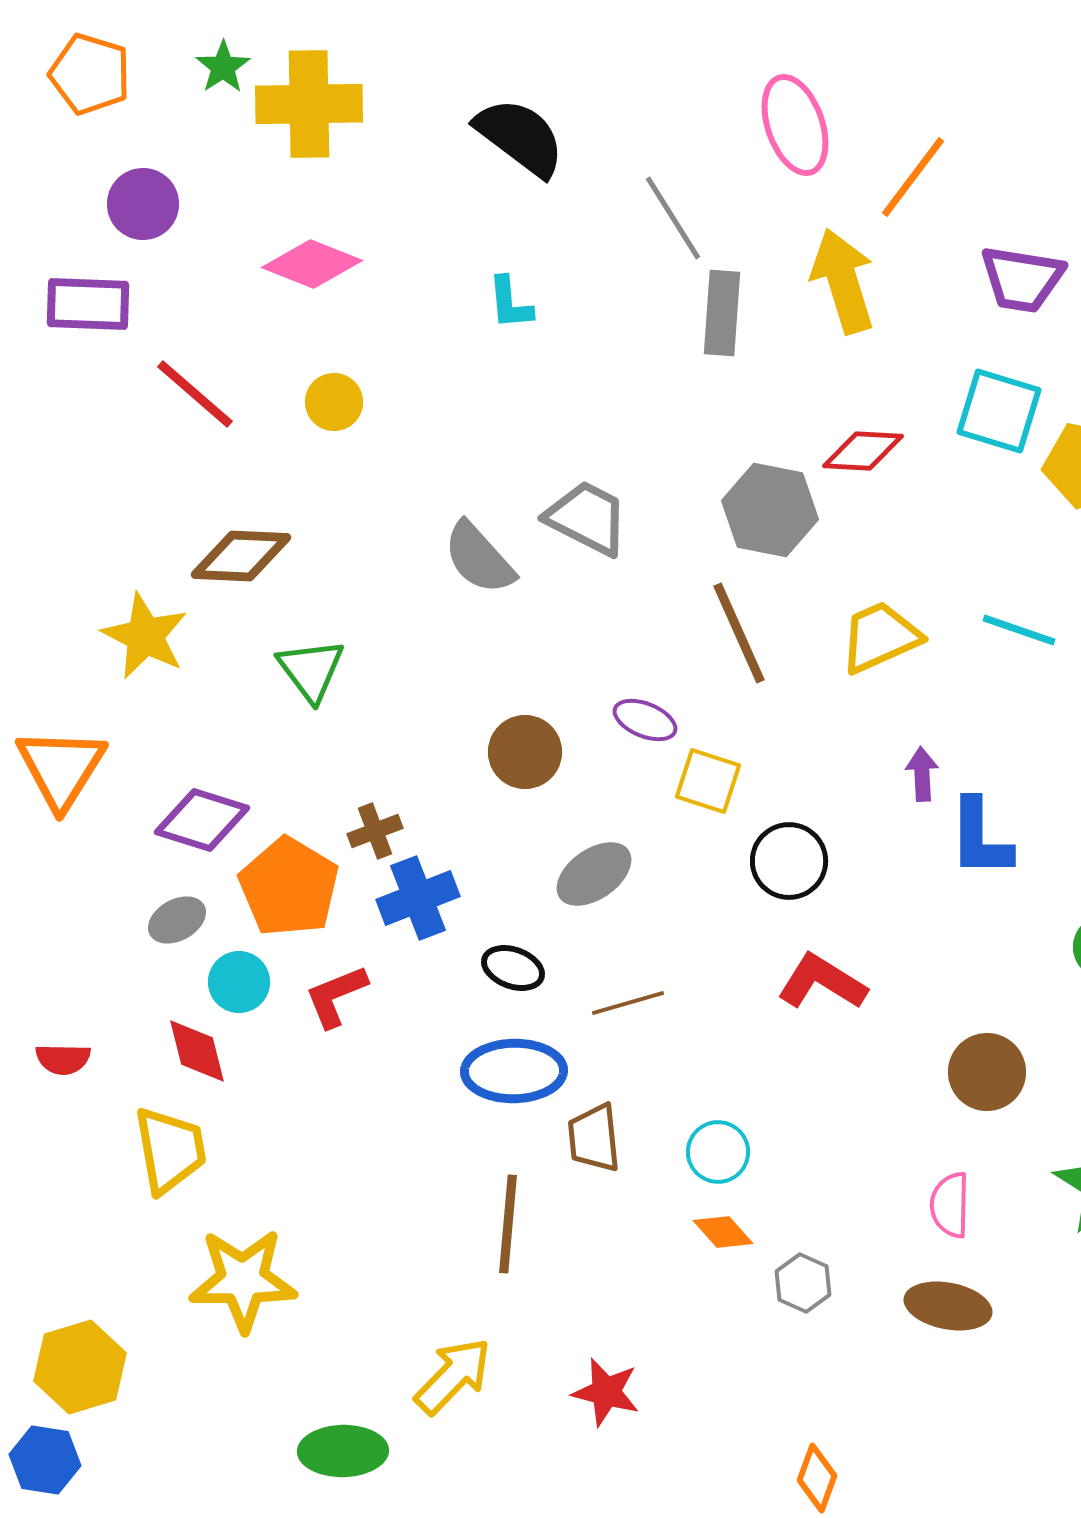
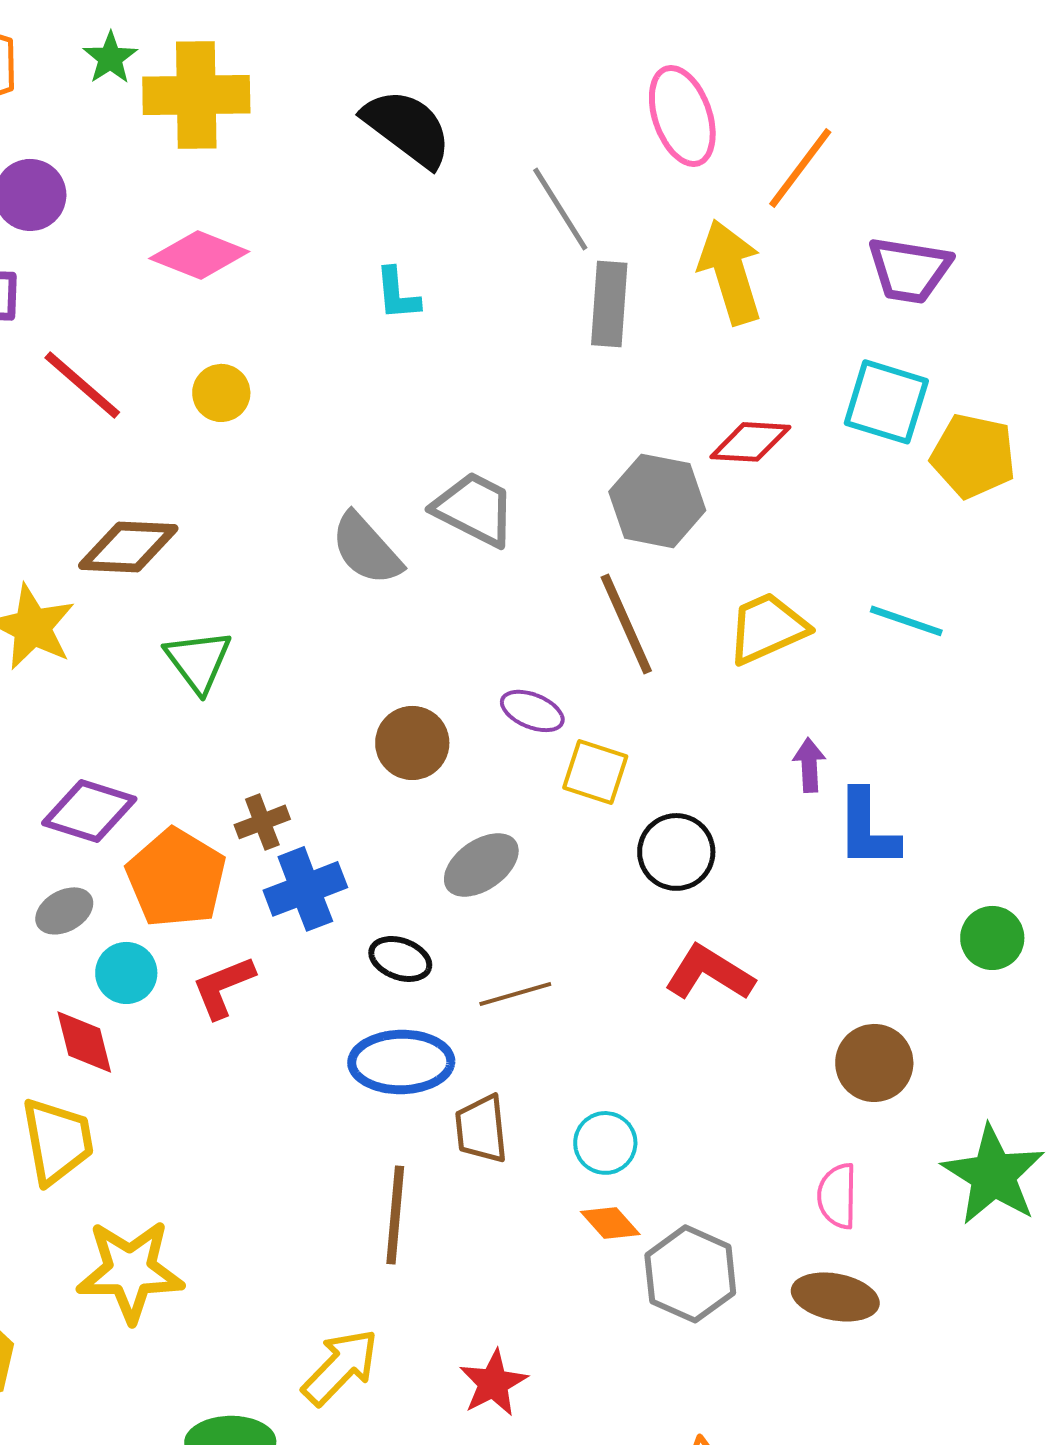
gray hexagon: (803, 1283) -> (690, 1274), size x1.6
red star: (606, 1392) -> (493, 1383), turned 30

